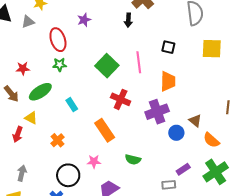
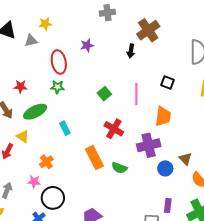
green square: (107, 66) -> (104, 94), size x0.6
green semicircle: (133, 159) -> (119, 168), moved
pink star: (94, 162) -> (34, 182), moved
purple rectangle: (183, 169) -> (168, 206), turned -56

